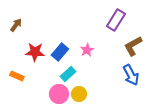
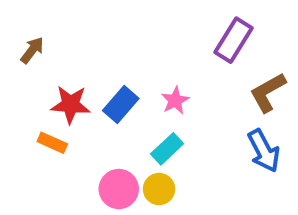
cyan rectangle: (68, 74) -> (167, 149), moved
orange rectangle: (17, 76) -> (52, 143), moved

